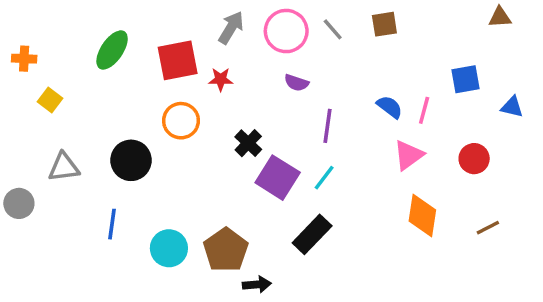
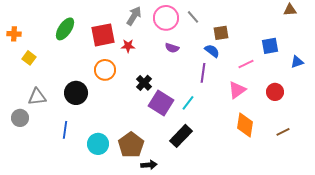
brown square: (384, 24) -> (221, 33), moved
blue semicircle: (390, 107) -> (212, 51), moved
blue triangle: (512, 107) -> (297, 62), turned -32
pink line: (424, 110) -> (246, 64), turned 49
purple line: (328, 126) -> (203, 73), moved
gray circle: (19, 203) -> (20, 118), moved

